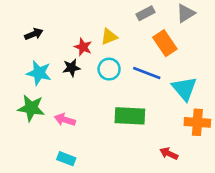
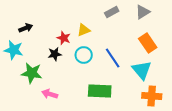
orange rectangle: (165, 43) -> (148, 43), moved
cyan star: (39, 73) -> (14, 50), moved
blue line: (147, 73) -> (113, 58), turned 35
green star: (31, 108) -> (32, 73), moved

